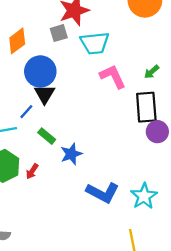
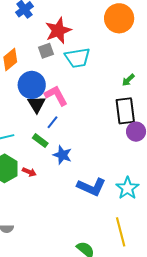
pink L-shape: (113, 77) -> (56, 95), moved
blue line: (26, 112) -> (52, 122), moved
blue star: (71, 154) -> (62, 155), turned -30
red arrow: (32, 171) -> (29, 172), turned -96

